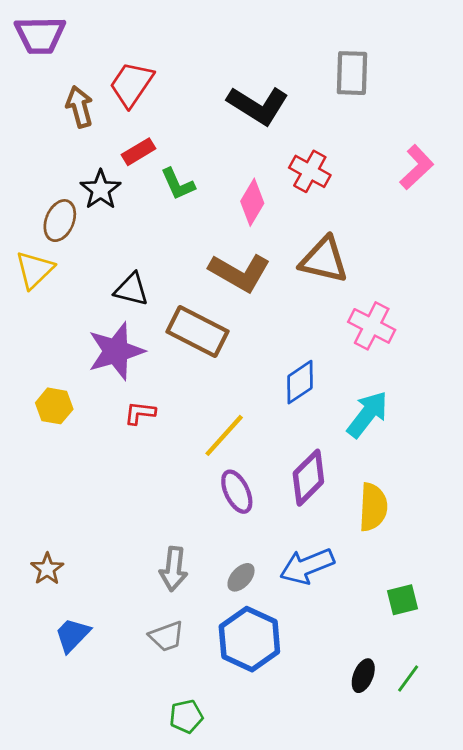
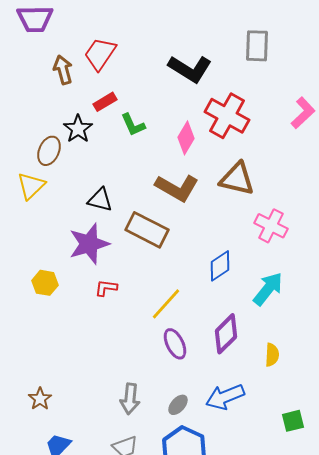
red cross: (310, 171) -> (227, 116), size x1.5
yellow semicircle: (373, 507) -> (272, 355), size x0.7

